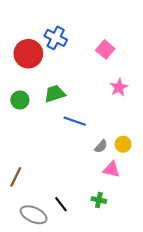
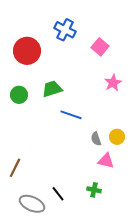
blue cross: (56, 38) -> (65, 30), moved
gray semicircle: (101, 146) -> (96, 139), turned 120

